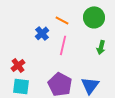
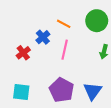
red cross: (18, 65) -> (23, 53), moved

